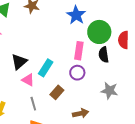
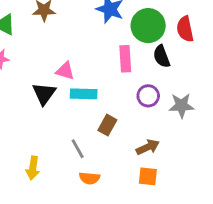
cyan rectangle: (46, 68) -> (84, 94), turned 72
purple circle: (77, 73) -> (148, 96), moved
pink triangle: (28, 80) -> (65, 71), moved

